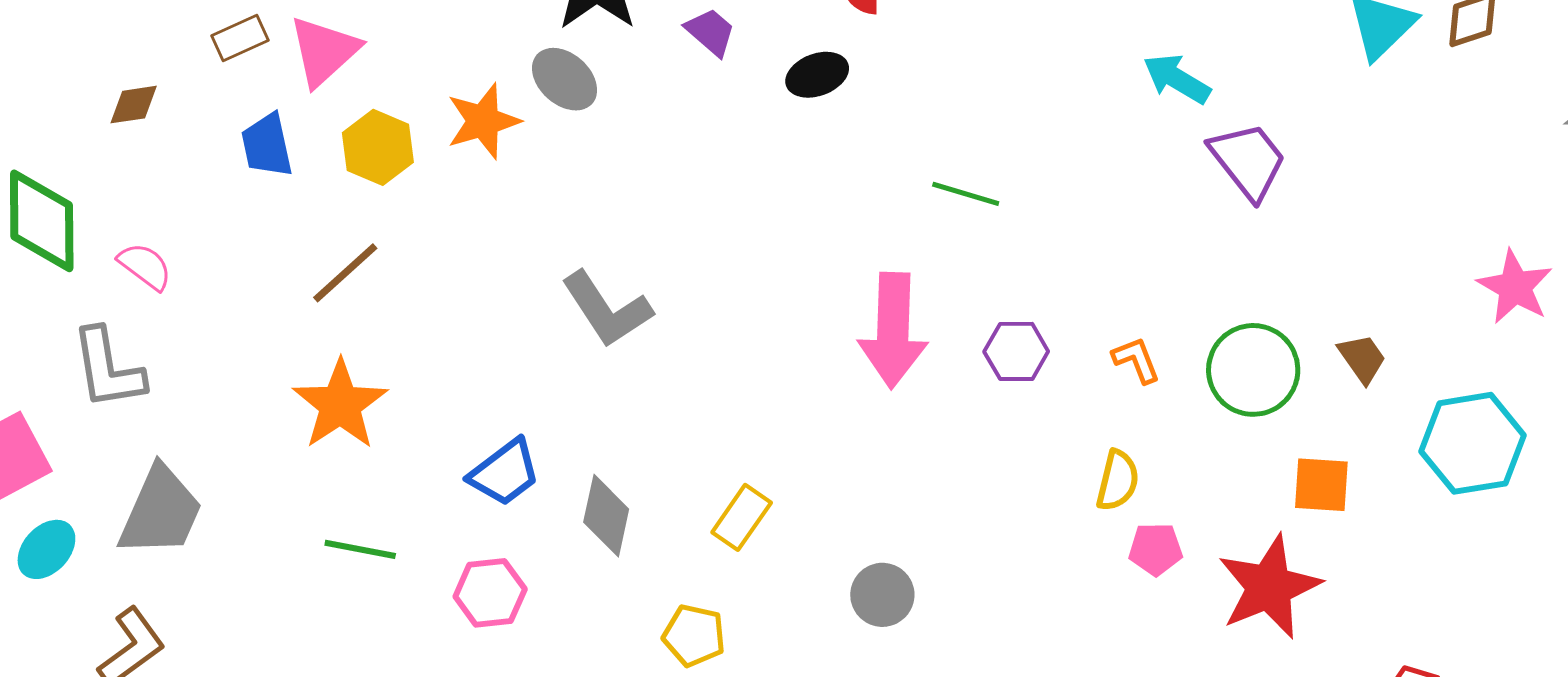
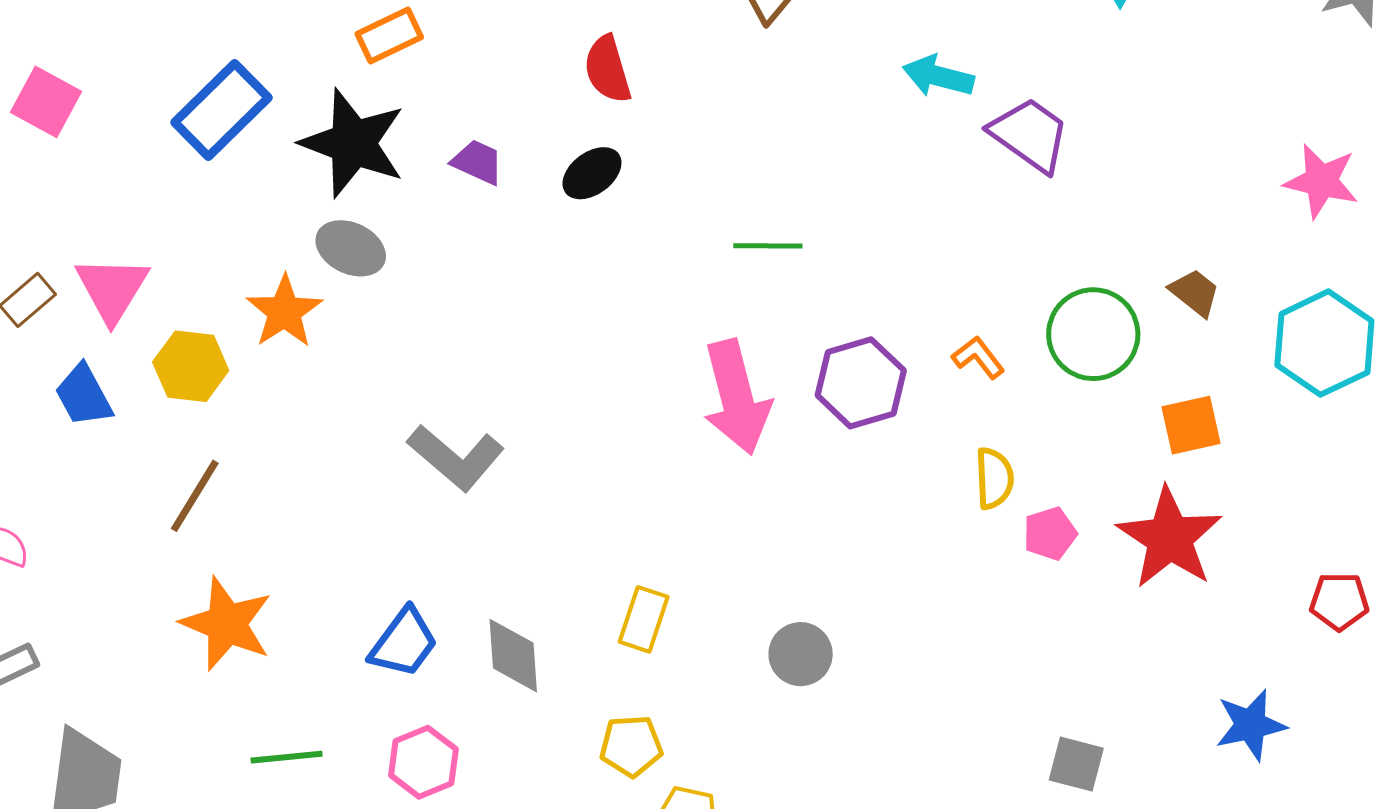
purple hexagon: (1016, 351) -> (861, 383), size x1.4

